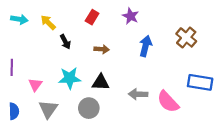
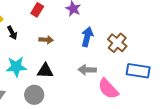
brown cross: (186, 37) -> (117, 43), moved
gray arrow: (138, 94) -> (87, 70), moved

